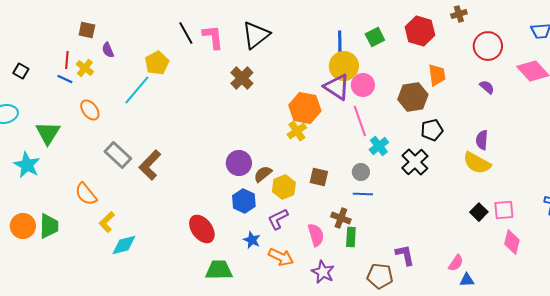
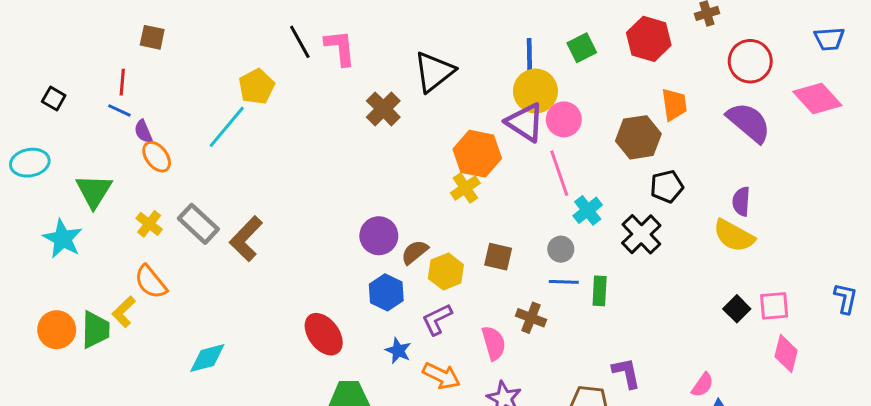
black triangle: (256, 35) -> (434, 72), moved
purple semicircle: (108, 50) -> (143, 131), moved
yellow cross: (85, 68) -> (149, 224), moved
purple semicircle: (487, 87) -> (749, 122), size x2.0
yellow L-shape: (107, 222) -> (124, 312), moved
green rectangle: (351, 237) -> (600, 291), moved

